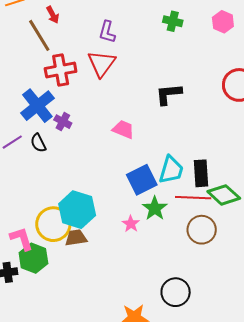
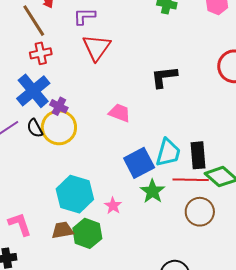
purple L-shape: (107, 32) -> (84, 16), moved, turned 75
red cross: (61, 70) -> (41, 53), moved, size x0.7
yellow circle: (53, 224) -> (59, 127), moved
pink star: (131, 224) -> (113, 206), moved
brown trapezoid: (76, 238) -> (62, 230), moved
green hexagon: (33, 258) -> (87, 233), moved

